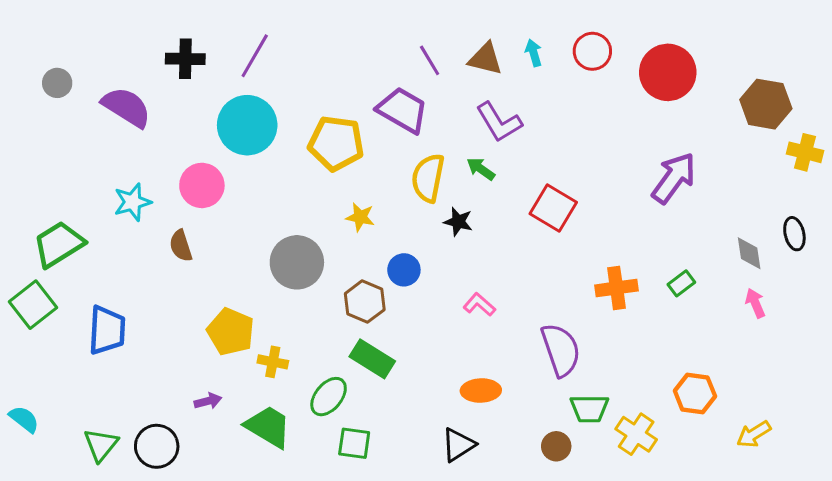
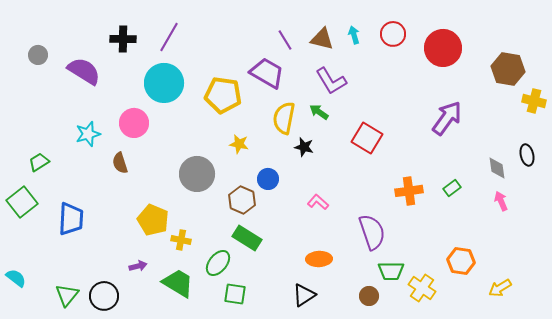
green trapezoid: (59, 244) -> (39, 162), size x0.6

